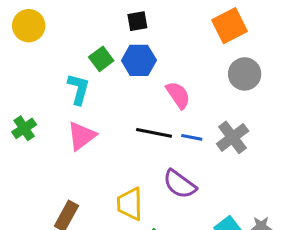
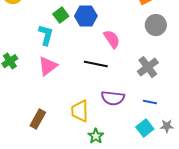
blue line: (192, 137) -> (150, 102), moved
purple semicircle: (180, 184) -> (113, 98), turned -30

